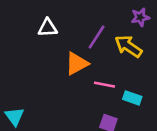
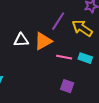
white triangle: (48, 28) -> (21, 40), moved
cyan rectangle: (132, 98) -> (85, 58), moved

